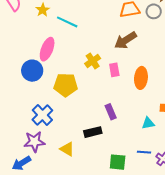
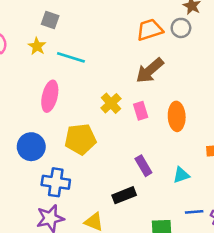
blue circle: (32, 71) -> (31, 147), moved
blue cross: (42, 115) -> (56, 182), turned -30
cyan triangle: (148, 123) -> (181, 175), moved

